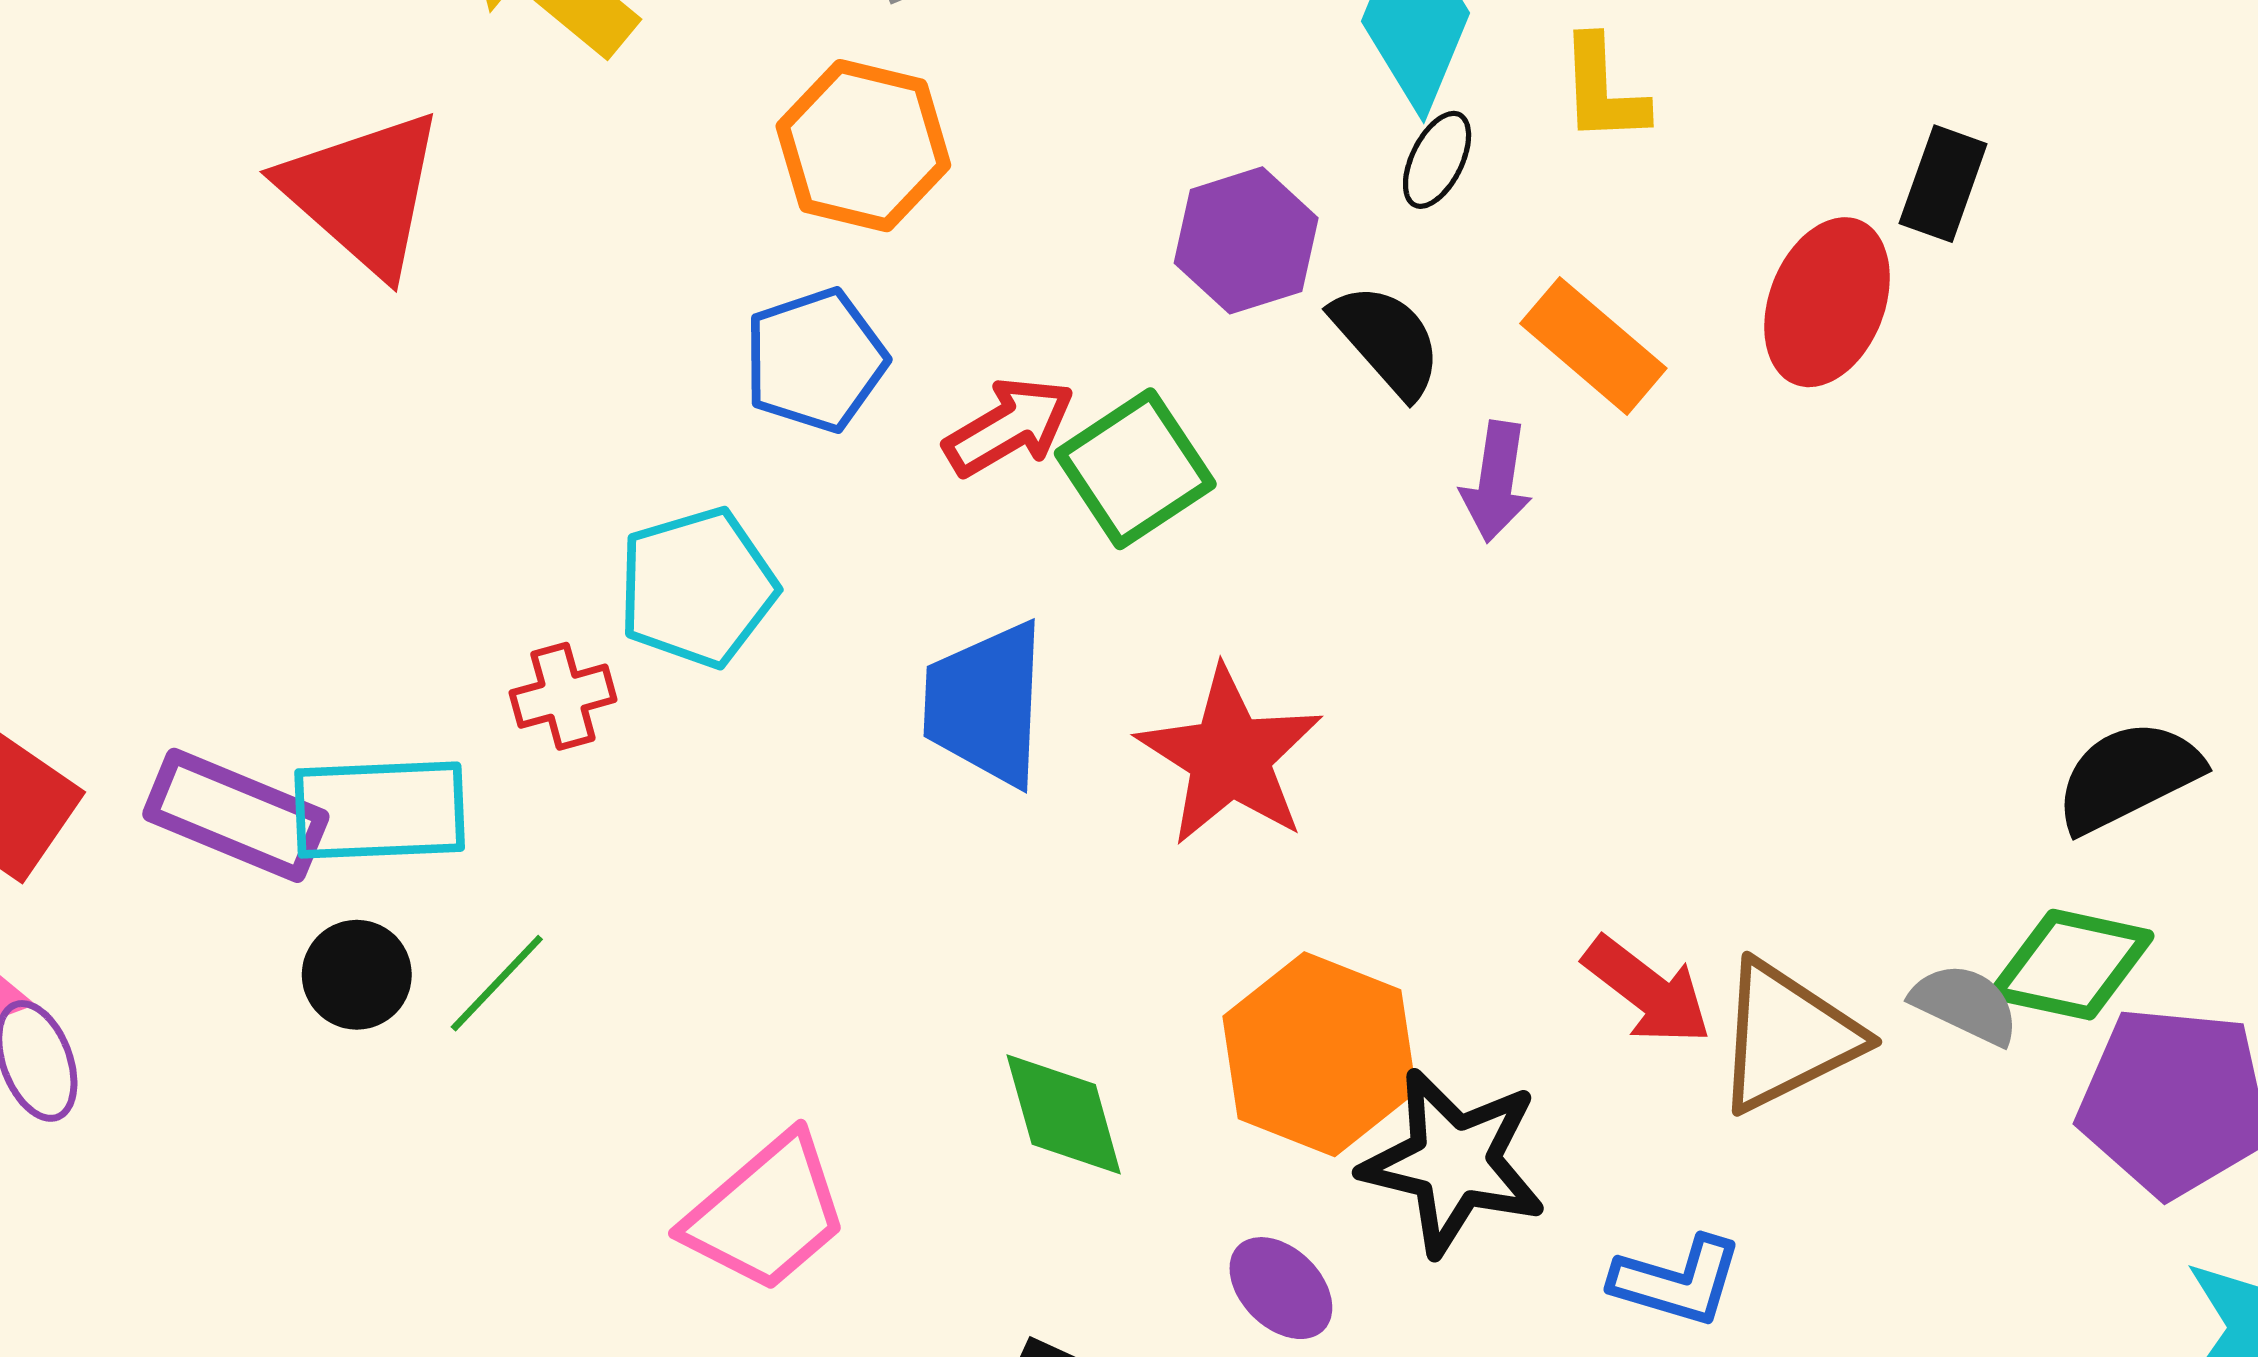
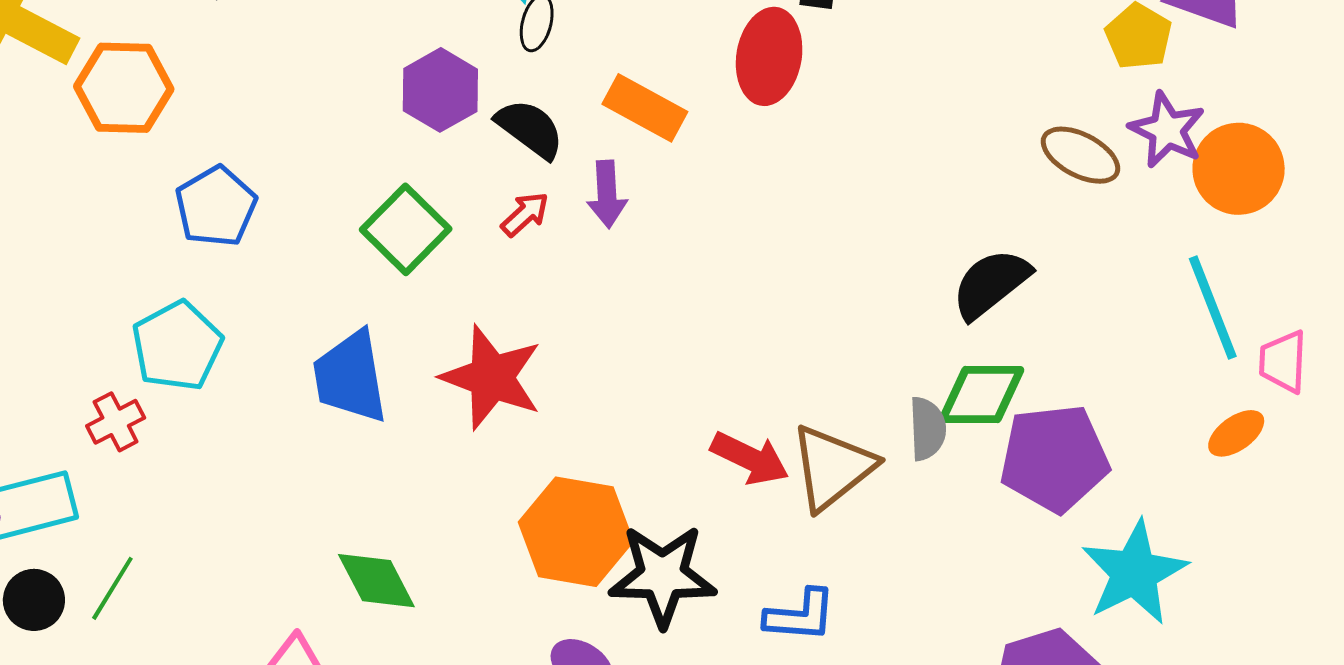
orange hexagon: (863, 146) -> (124, 88), moved
red arrow: (1009, 427) -> (525, 214), moved, size x0.7
gray semicircle: (1965, 1004) -> (927, 429), turned 74
green diamond: (1064, 1114) -> (376, 581), moved

